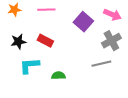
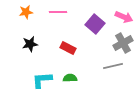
red rectangle: (45, 41) -> (68, 48), moved
cyan L-shape: (29, 66) -> (42, 80), moved

